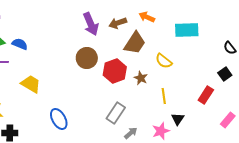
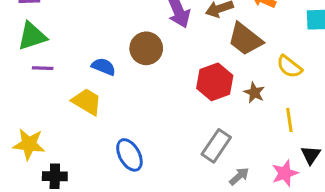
brown trapezoid: (135, 43) -> (245, 39), turned 95
blue semicircle: (20, 44) -> (104, 67), moved
brown circle: (87, 58) -> (146, 48), moved

